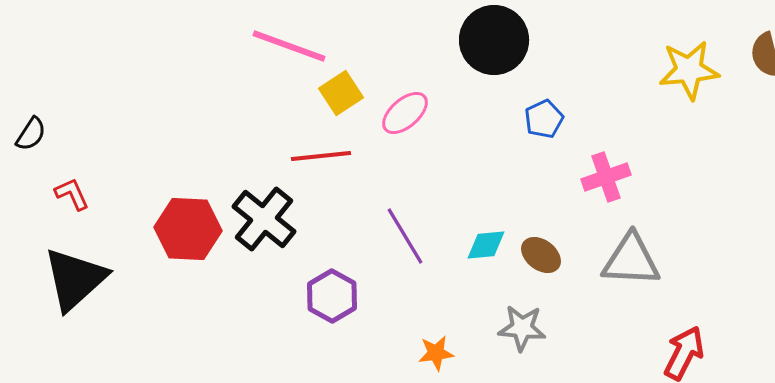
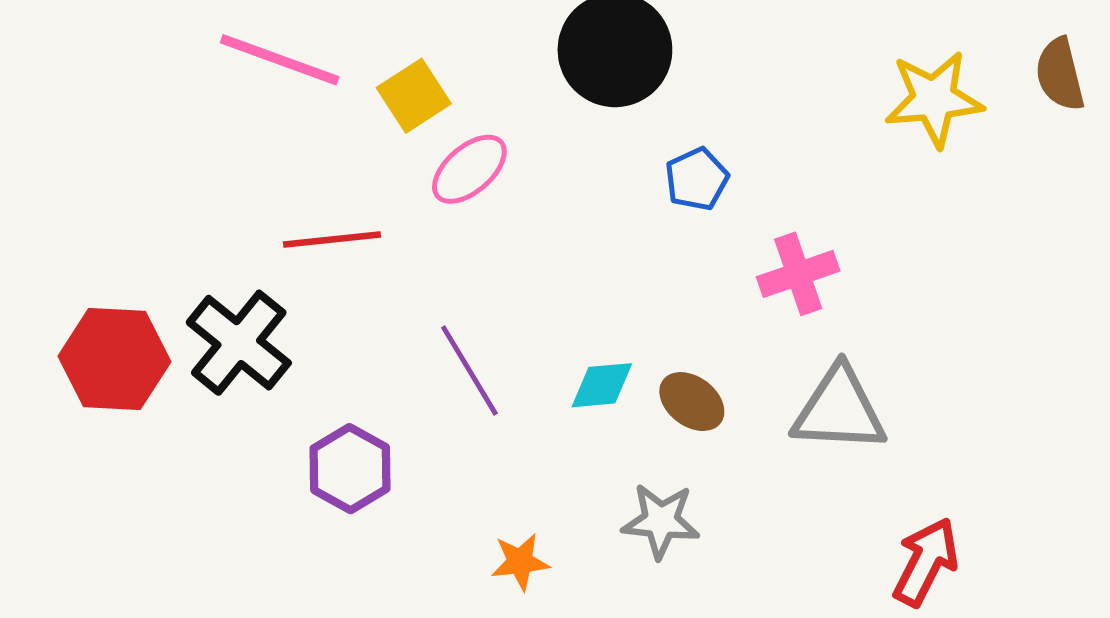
yellow square: (341, 93) -> (414, 96), moved

